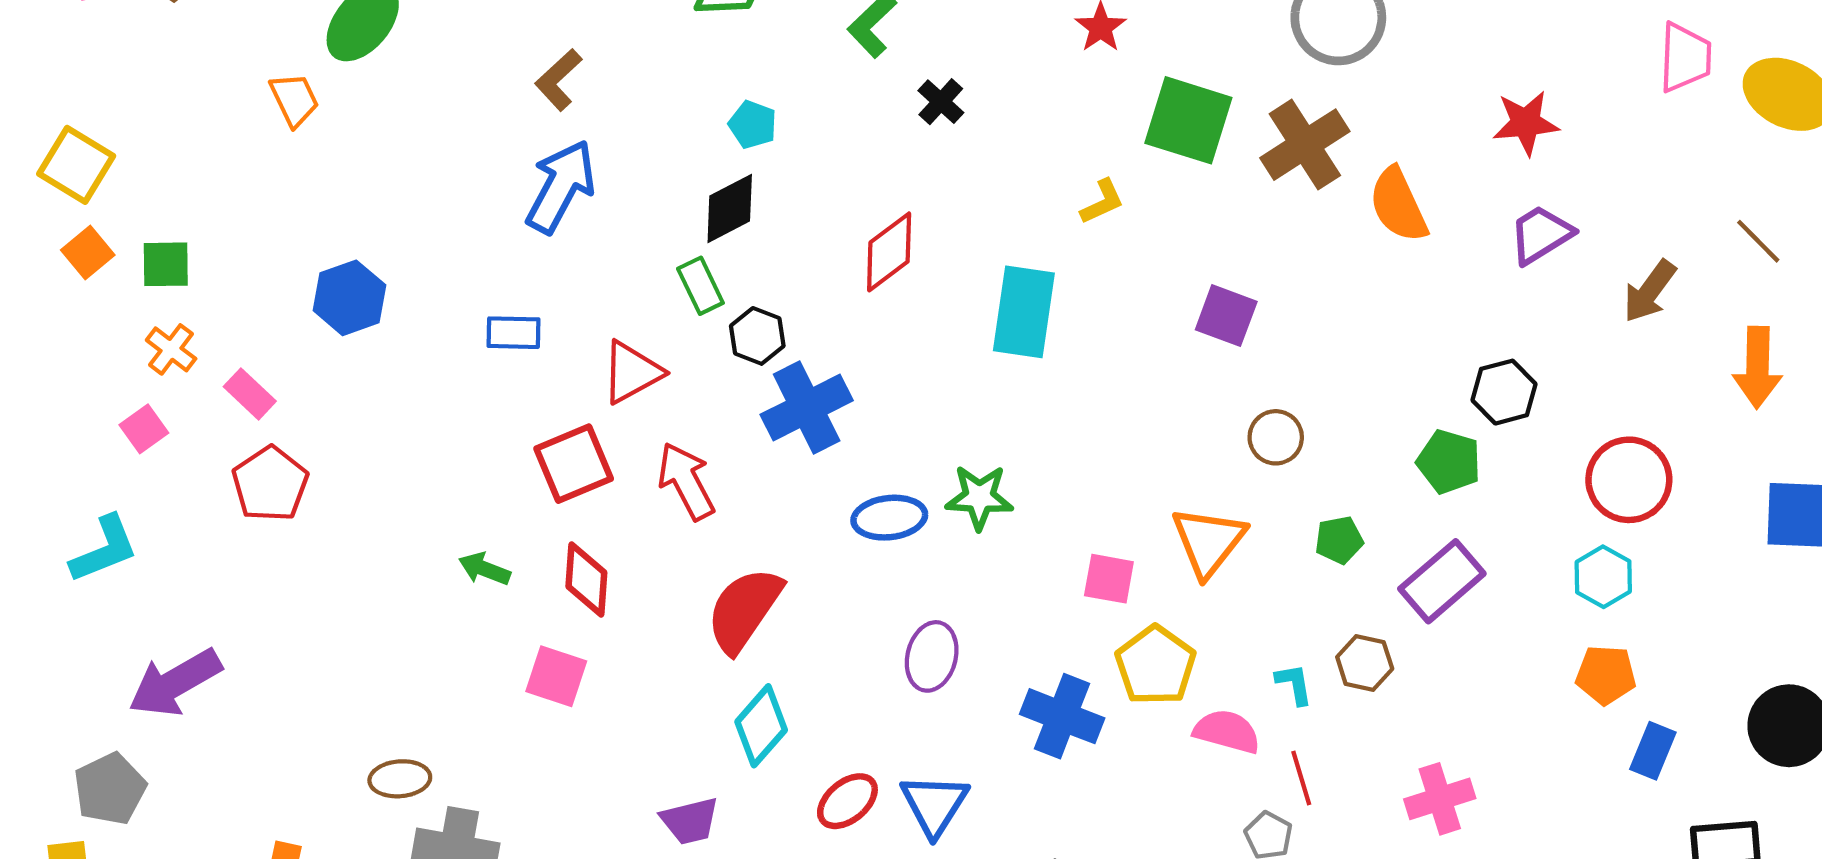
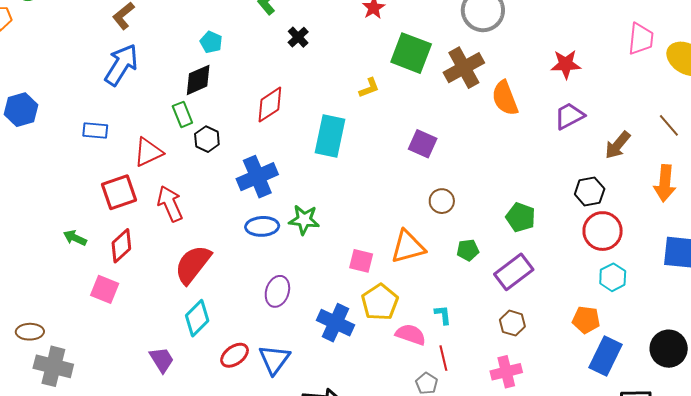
black hexagon: (1504, 392) -> (590, 191), moved
blue cross: (807, 408) -> (257, 177), moved
orange triangle: (1208, 541) -> (408, 247), turned 33
cyan hexagon: (1603, 577) -> (613, 277), moved
red diamond: (586, 579) -> (121, 246), turned 40
brown hexagon: (1365, 663) -> (512, 323), moved
blue rectangle: (1653, 751) -> (605, 356), size x1.5
purple trapezoid: (690, 821) -> (162, 360), turned -112

